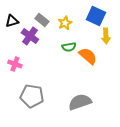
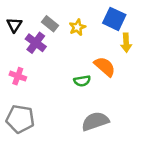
black triangle: (12, 21) -> (14, 25), turned -40
green semicircle: (69, 47) -> (82, 81), moved
gray pentagon: (32, 96) -> (20, 119), moved

